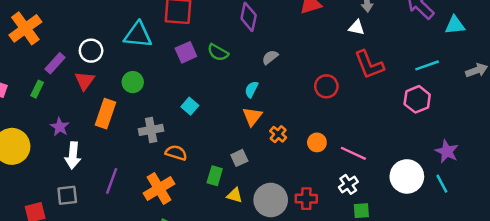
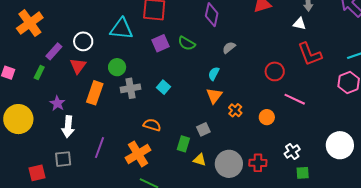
gray cross: (151, 130) -> (131, 88), moved
pink line: (353, 153) -> (295, 99), moved

